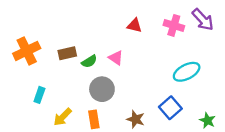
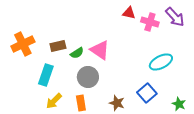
red triangle: (134, 25) -> (129, 13), moved
pink triangle: (116, 58) -> (100, 50), size x1.5
cyan rectangle: (39, 95) -> (46, 75), moved, size x1.5

